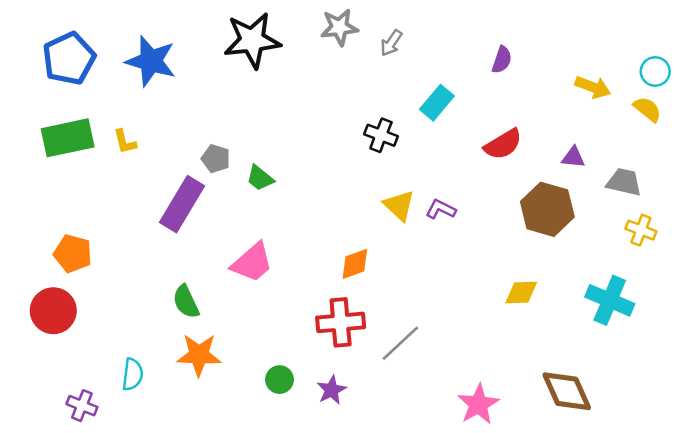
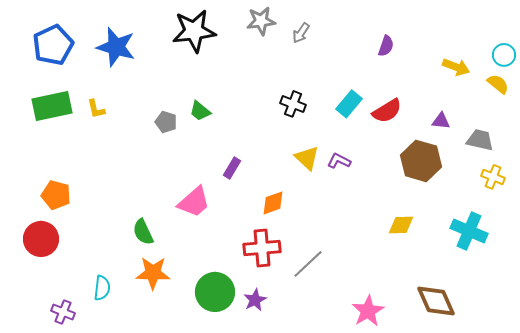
cyan rectangle: (437, 103) -> (349, 104), moved
green trapezoid: (260, 178) -> (200, 111), moved
purple rectangle: (182, 204) -> (232, 168), moved, size x0.5
green circle: (280, 380) -> (215, 292), size x1.8

